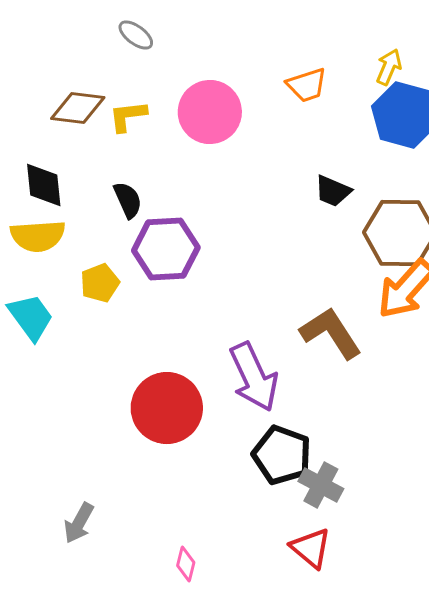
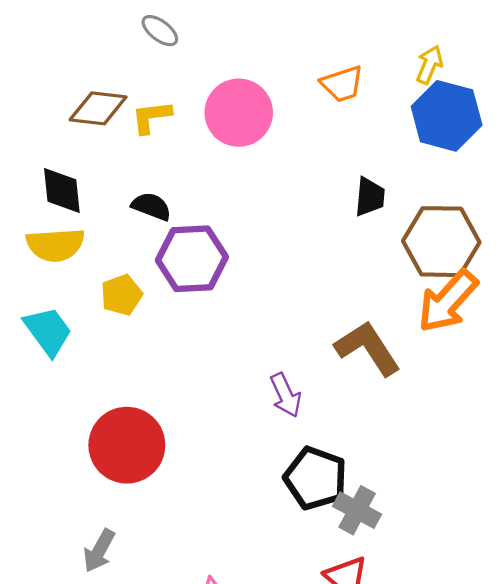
black trapezoid: (333, 191) -> (370, 197), turned -108
black semicircle: (128, 200) -> (151, 206), turned -45
purple arrow: (254, 377) -> (286, 395), size x0.6
red circle: (167, 408) -> (127, 445), moved

